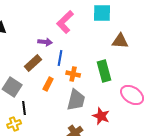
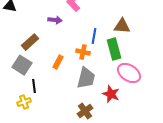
brown triangle: (120, 41) -> (122, 26), moved
blue line: (60, 58) -> (94, 36), moved
brown rectangle: (33, 63) -> (30, 42), moved
pink ellipse: (132, 95) -> (129, 73), moved

